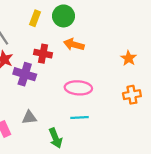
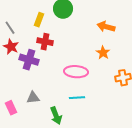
yellow rectangle: (35, 18) -> (39, 20), moved
orange arrow: (74, 45) -> (106, 27), moved
orange star: (129, 58) -> (103, 53), moved

